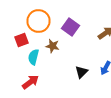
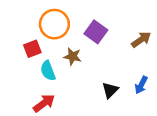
cyan semicircle: (34, 57) -> (48, 71), turned -35

